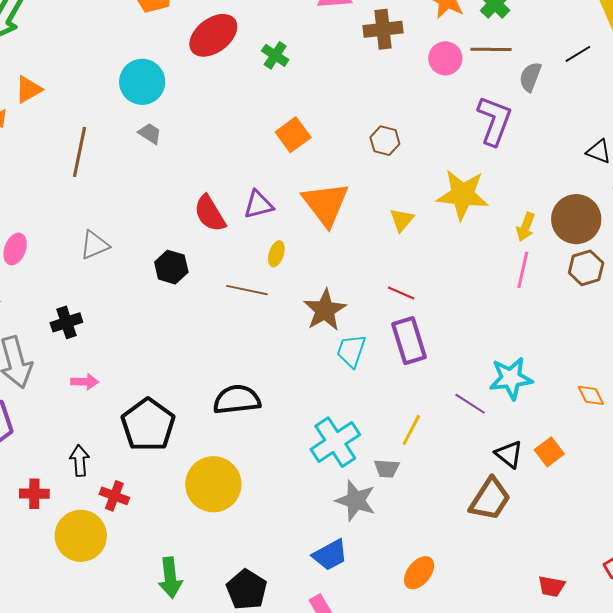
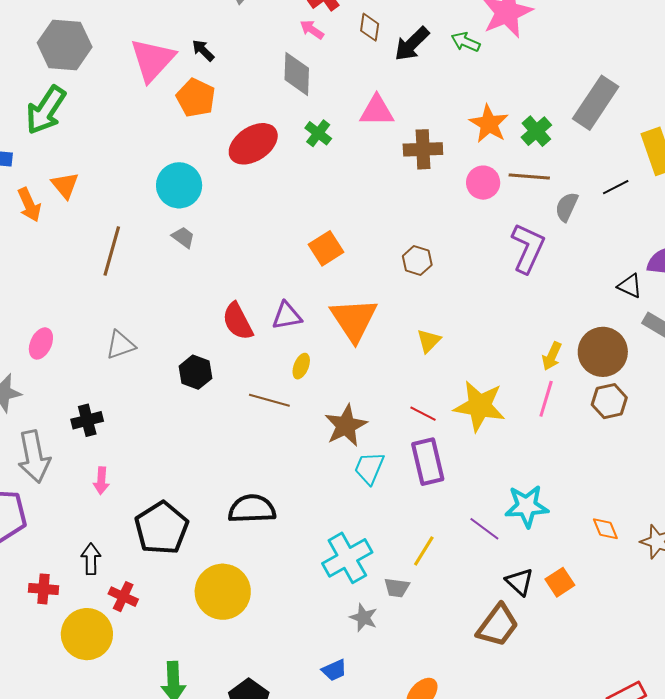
green cross: (275, 55) -> (318, 133), moved
orange triangle: (28, 90) -> (65, 185), turned -44
yellow star: (463, 195) -> (480, 406), moved
pink arrow: (85, 382) -> (101, 481), turned 88
gray star: (356, 500) -> (364, 618), size x0.7
blue trapezoid: (330, 555) -> (334, 670), size x0.7

